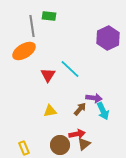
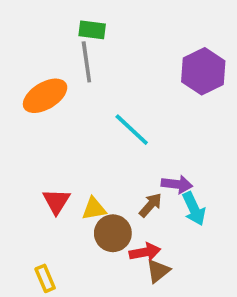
gray line: (32, 26) -> (86, 62), moved
red triangle: (48, 75) -> (56, 201), moved
brown circle: (60, 145) -> (113, 233), moved

